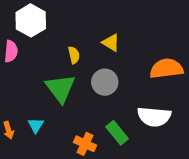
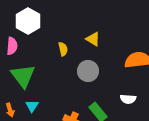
green triangle: (60, 88) -> (23, 76), moved
white semicircle: (154, 117) -> (128, 99), size x0.6

